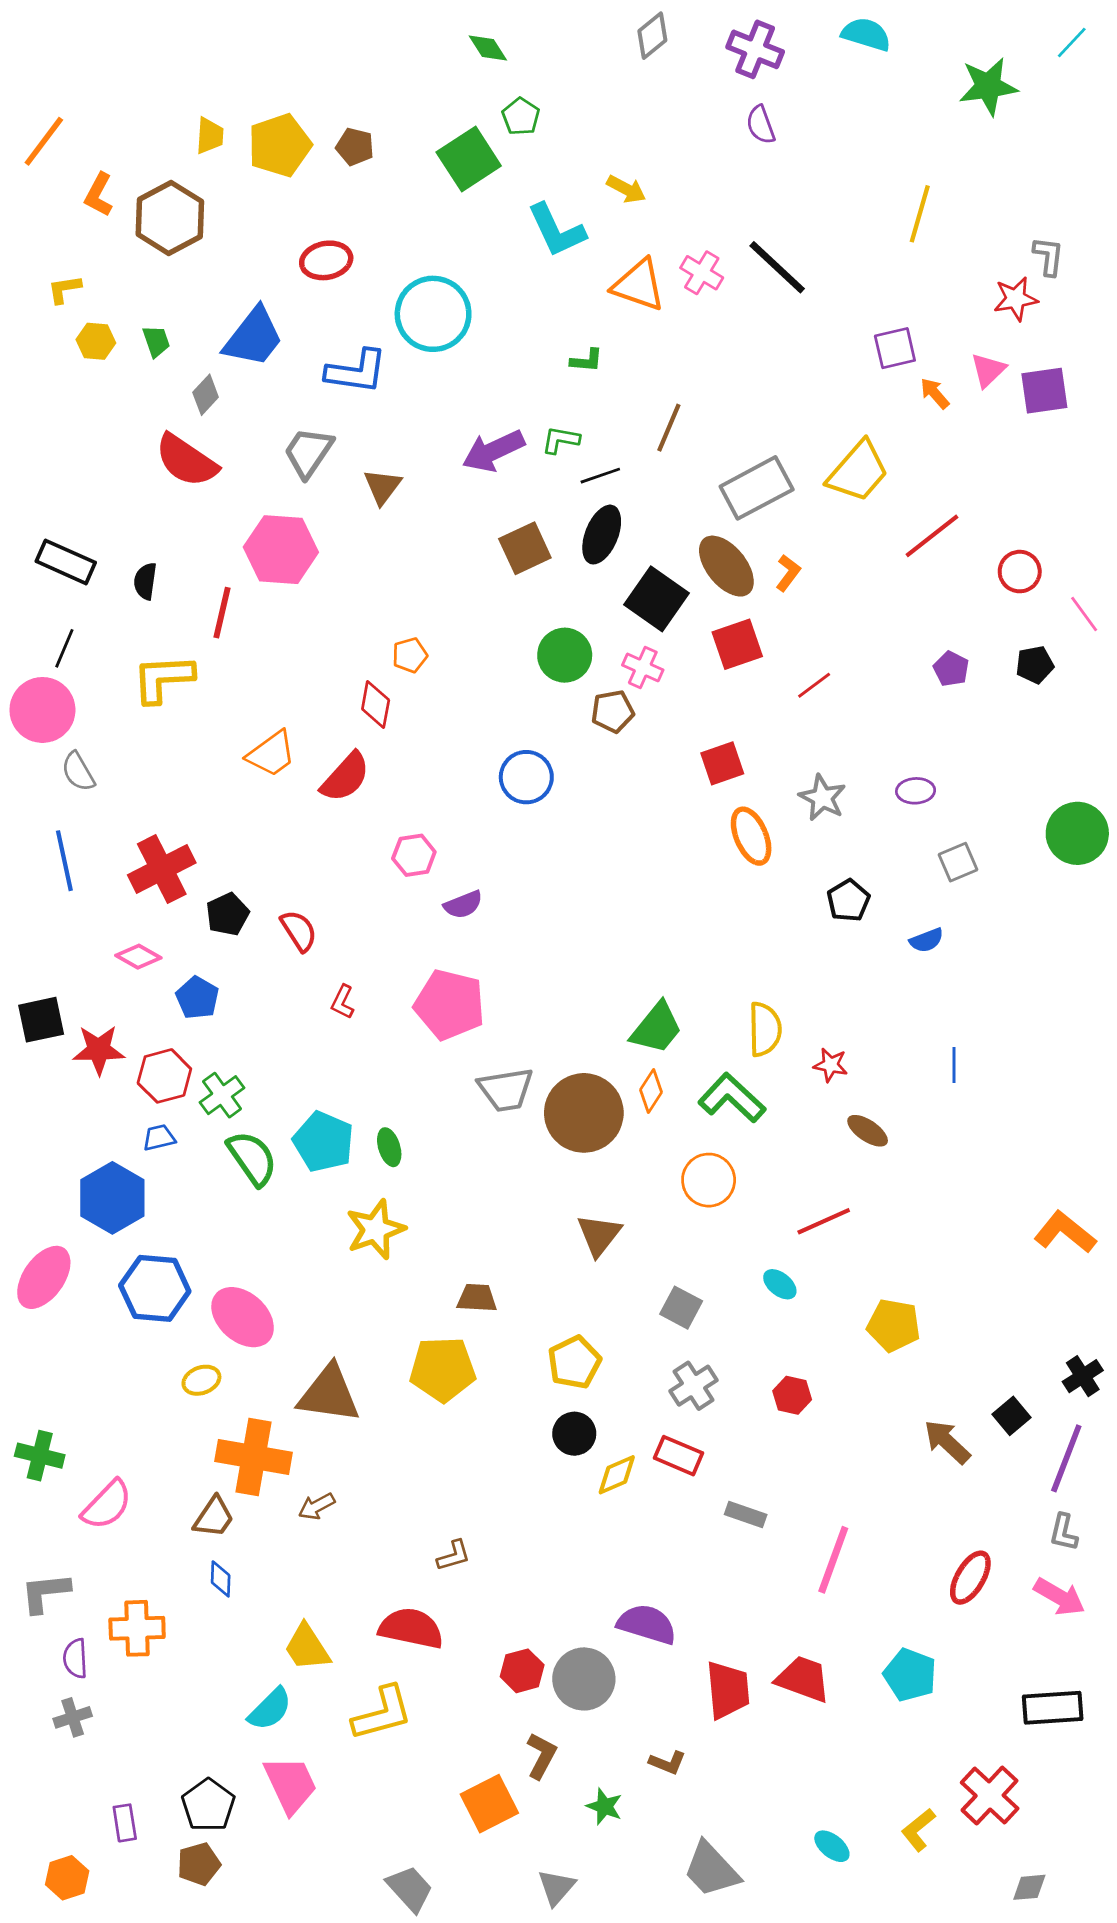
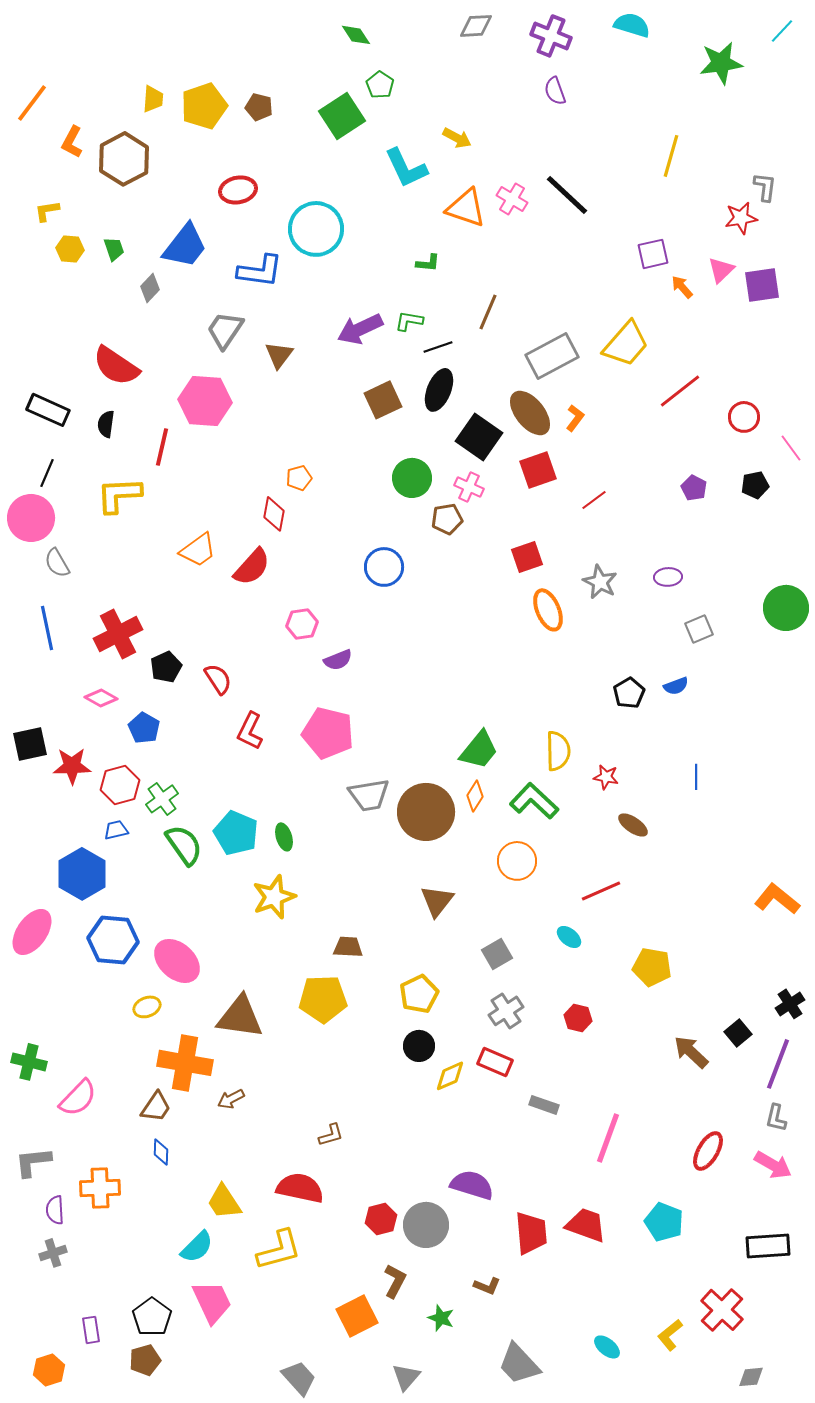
gray diamond: (652, 36) -> (476, 26), turned 36
red semicircle: (186, 461) -> (116, 366), moved
black pentagon: (848, 900) -> (629, 693), moved
red L-shape: (343, 1002) -> (250, 731), size x1.5
gray square: (681, 1308) -> (497, 954), turned 32

